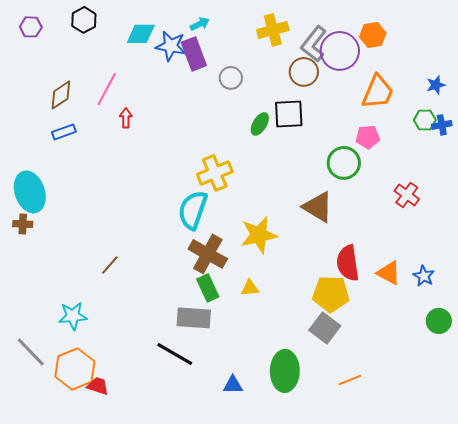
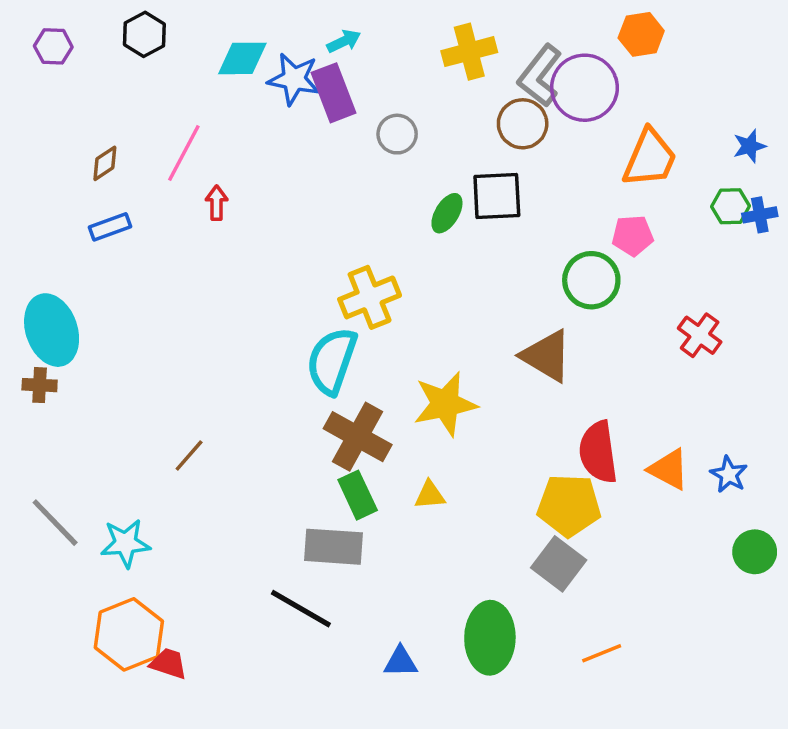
orange hexagon: (373, 35) -> (641, 34), moved
brown diamond: (61, 95) -> (105, 163), size x0.7
gray line: (31, 352) -> (55, 523), moved

